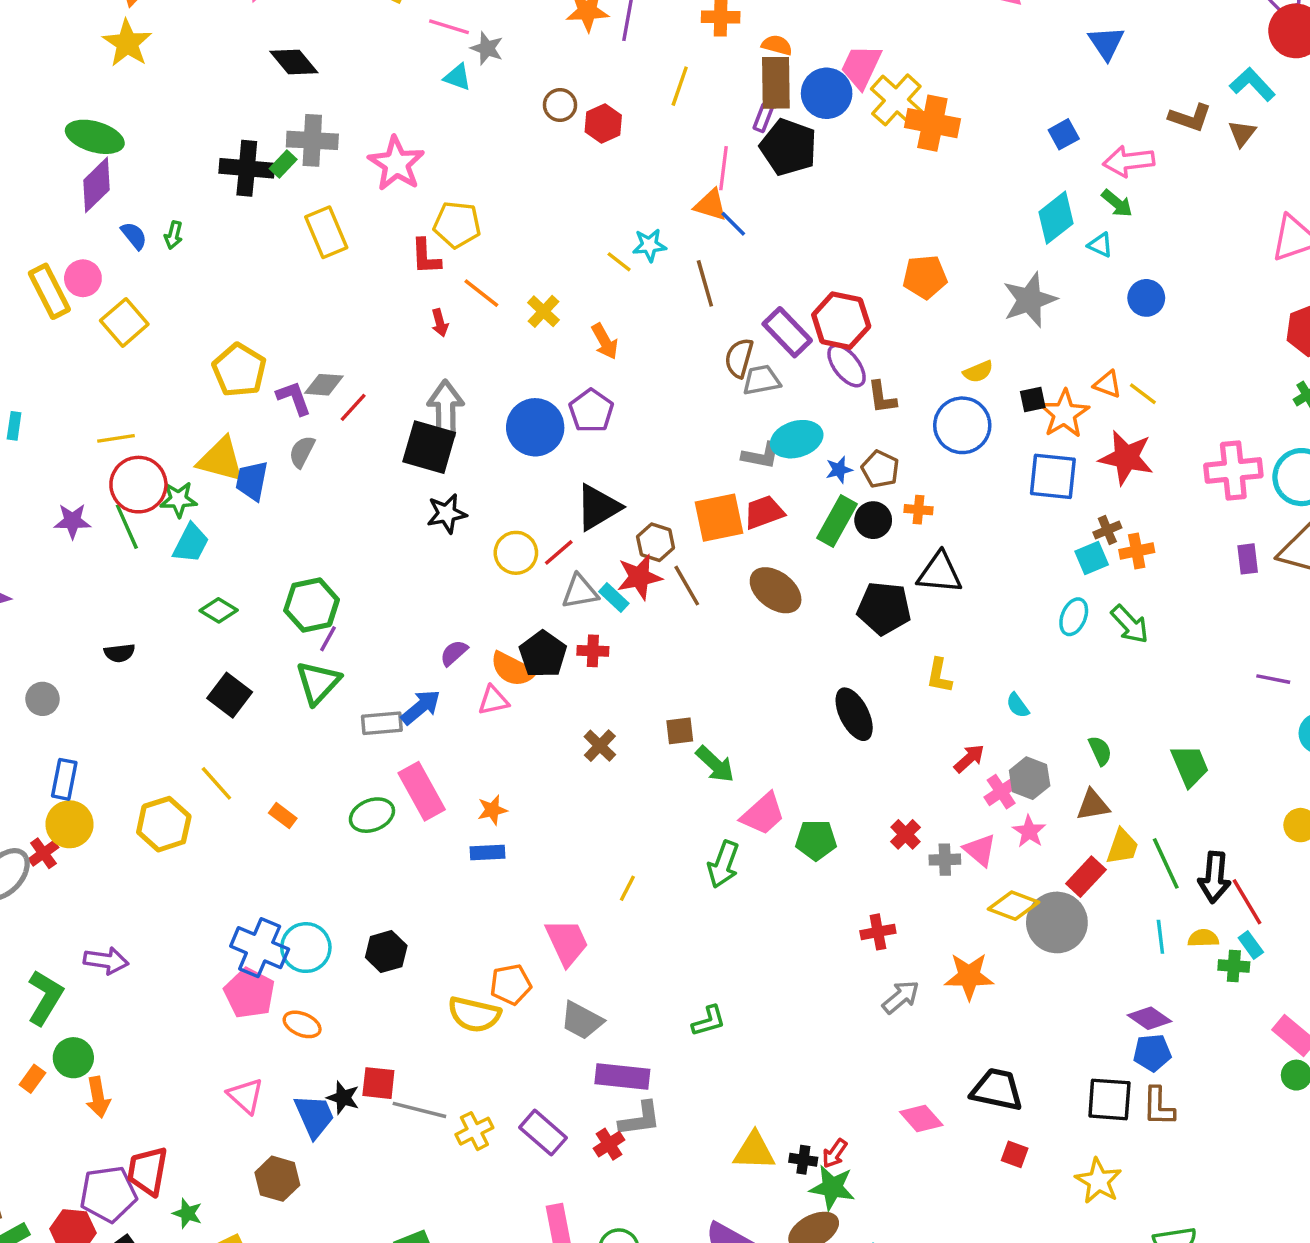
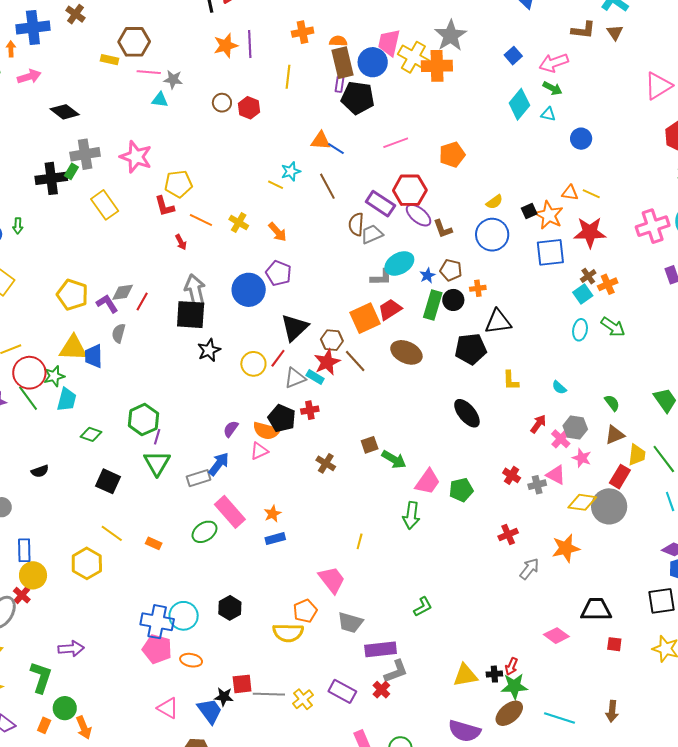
pink line: (724, 168) -> (396, 143), moved, turned 75
gray star: (1030, 300) -> (451, 36), moved

